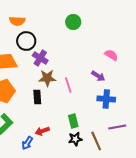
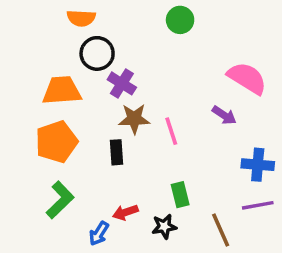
pink semicircle: (111, 55) -> (247, 78), size x1.6
blue cross: (106, 99) -> (258, 165), moved
black star: (75, 139) -> (164, 226), moved

